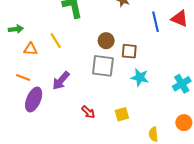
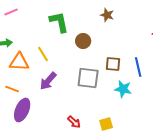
blue line: (156, 22) -> (138, 67), moved
brown circle: (106, 41) -> (83, 41), moved
orange triangle: (30, 49) -> (19, 62), size x1.5
purple arrow: (61, 81) -> (48, 81), moved

